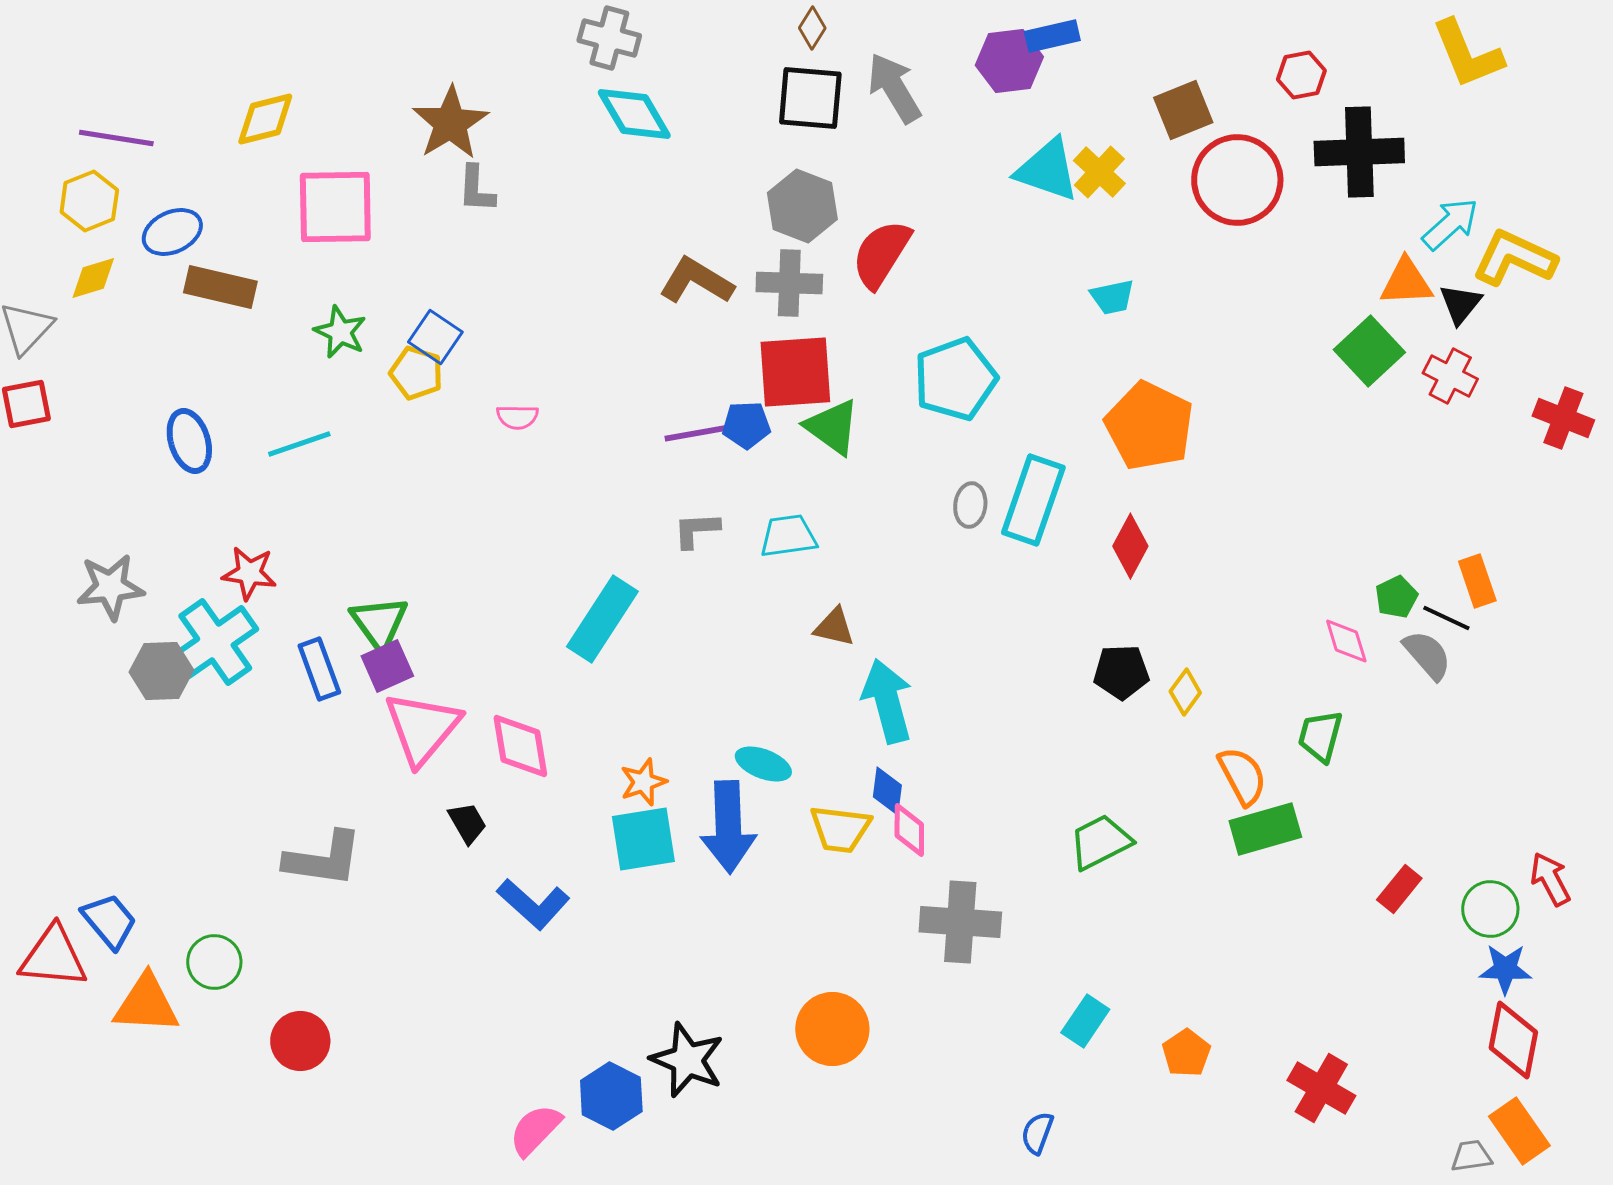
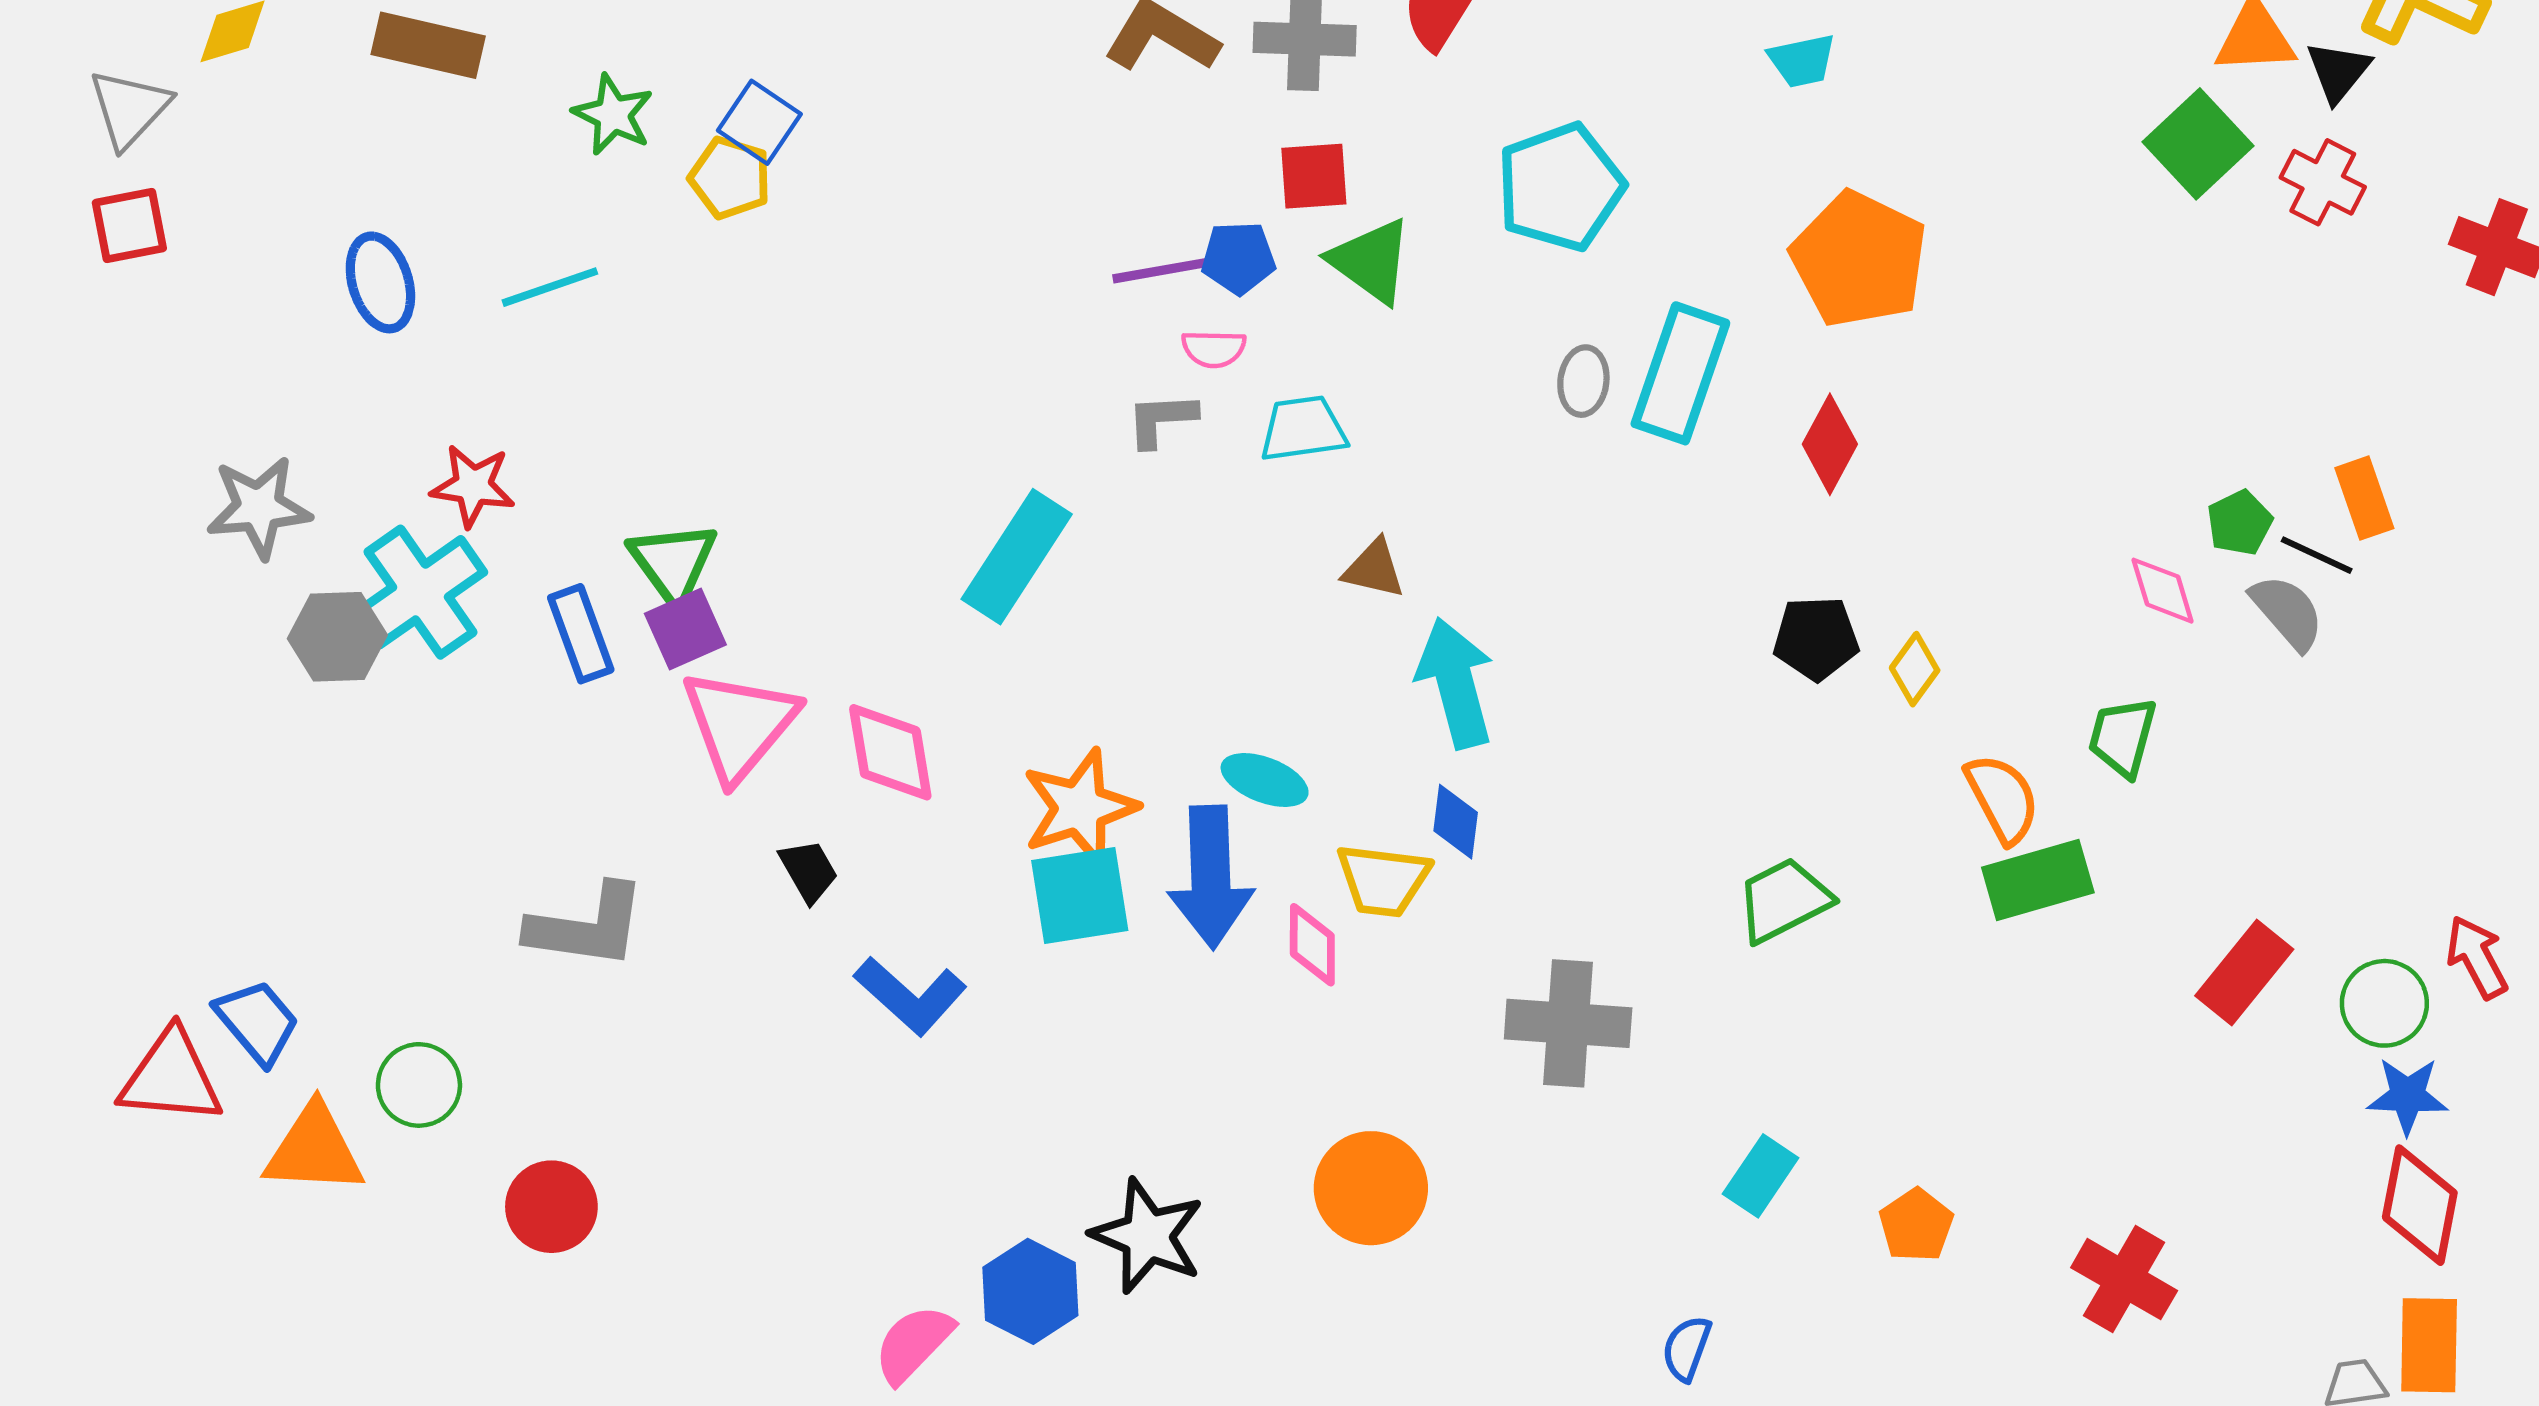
red square: (795, 372) -> (1314, 176), size x0.6
pink semicircle: (517, 417) -> (1214, 349), moved
orange star: (643, 782) -> (1080, 808), size x1.6
pink diamond: (909, 830) -> (1312, 945), moved
red rectangle: (1399, 889) -> (2244, 973), size x1.4
orange rectangle: (1519, 1131) -> (2429, 1345), turned 36

